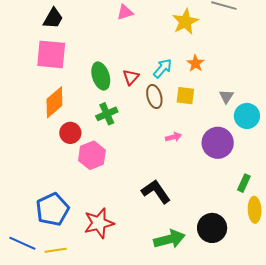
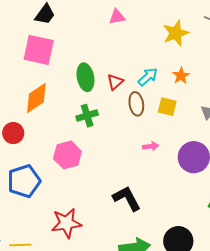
red circle: (70, 133) -> (13, 133), moved
blue pentagon: (52, 209) -> (24, 181), moved

